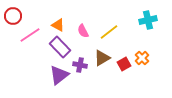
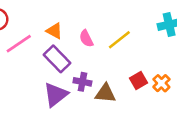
brown triangle: (102, 58) -> (105, 93), moved, turned 36
orange cross: (142, 58) -> (161, 83), moved

